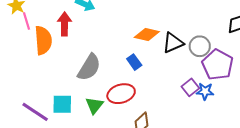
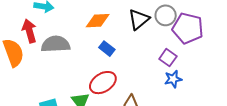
orange diamond: (147, 34) -> (98, 21), moved
gray semicircle: (89, 67) -> (56, 44), moved, turned -108
blue star: (205, 91) -> (173, 79), moved

